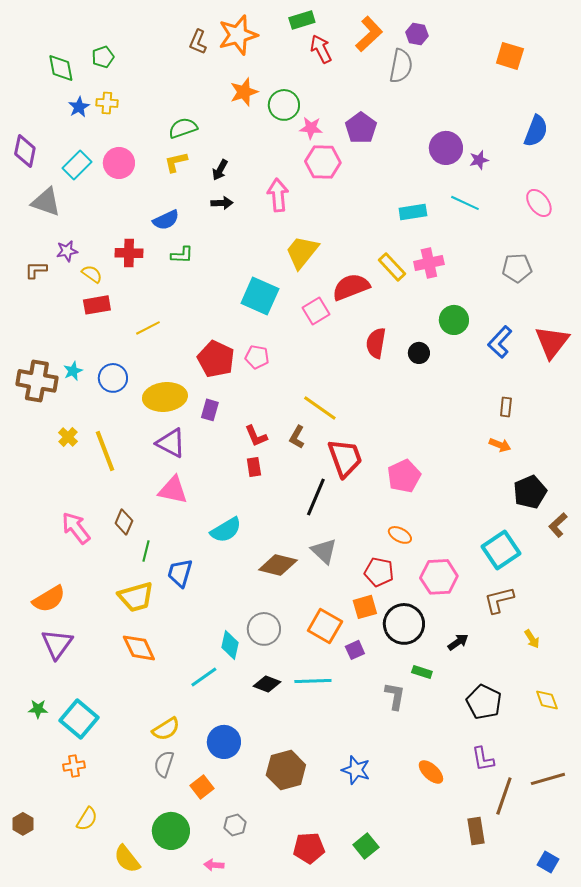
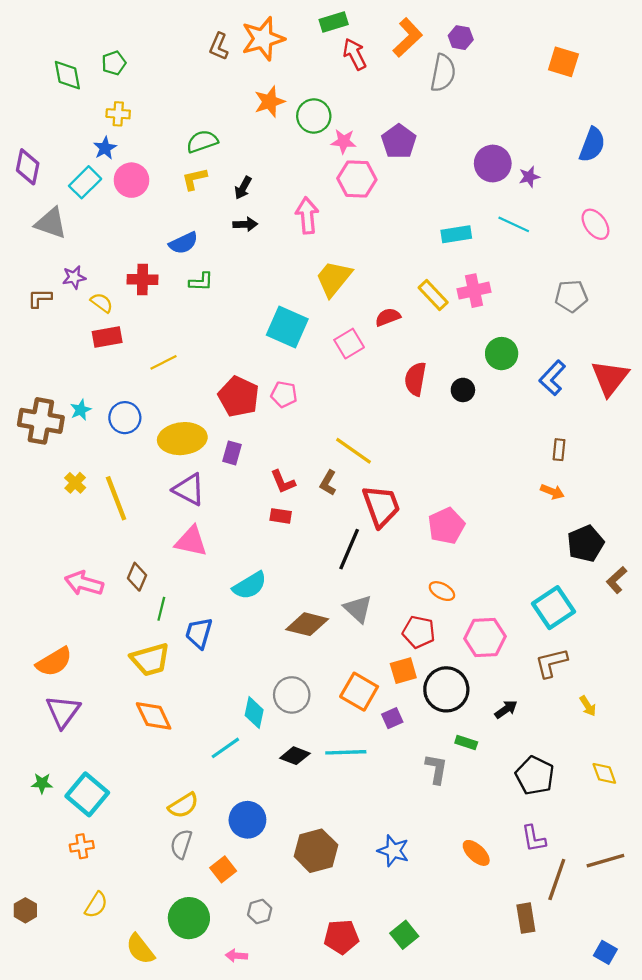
blue star: (79, 107) -> (105, 148), moved
red semicircle: (351, 287) -> (388, 317), size x0.6
red rectangle: (254, 467) -> (281, 516), turned -72
pink arrow: (76, 528) -> (84, 583), turned -36

